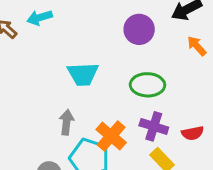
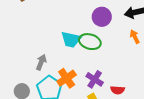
cyan trapezoid: (83, 74) -> (71, 39), moved
green ellipse: (147, 85) -> (90, 42), moved

